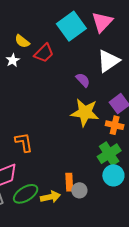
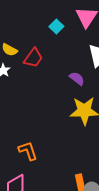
cyan square: (71, 26) -> (56, 26), size x0.5

